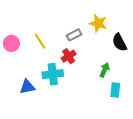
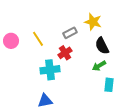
black semicircle: (119, 42) -> (102, 46), moved
green arrow: (105, 70) -> (99, 66), turned -144
blue triangle: (27, 87) -> (45, 101), moved

